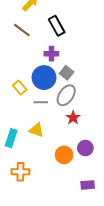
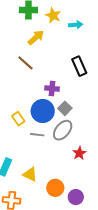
black rectangle: (57, 26) -> (79, 66), moved
red star: (73, 118) -> (79, 153), moved
yellow triangle: (37, 130) -> (30, 174), moved
purple circle: (85, 148) -> (76, 197), moved

